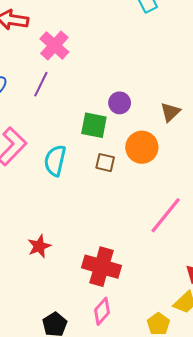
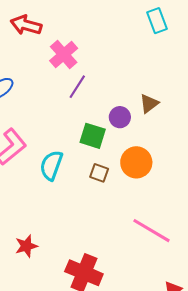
purple line: (41, 84) -> (77, 87), moved
brown triangle: (170, 112) -> (149, 104), moved
pink line: (166, 215) -> (151, 231), turned 75

